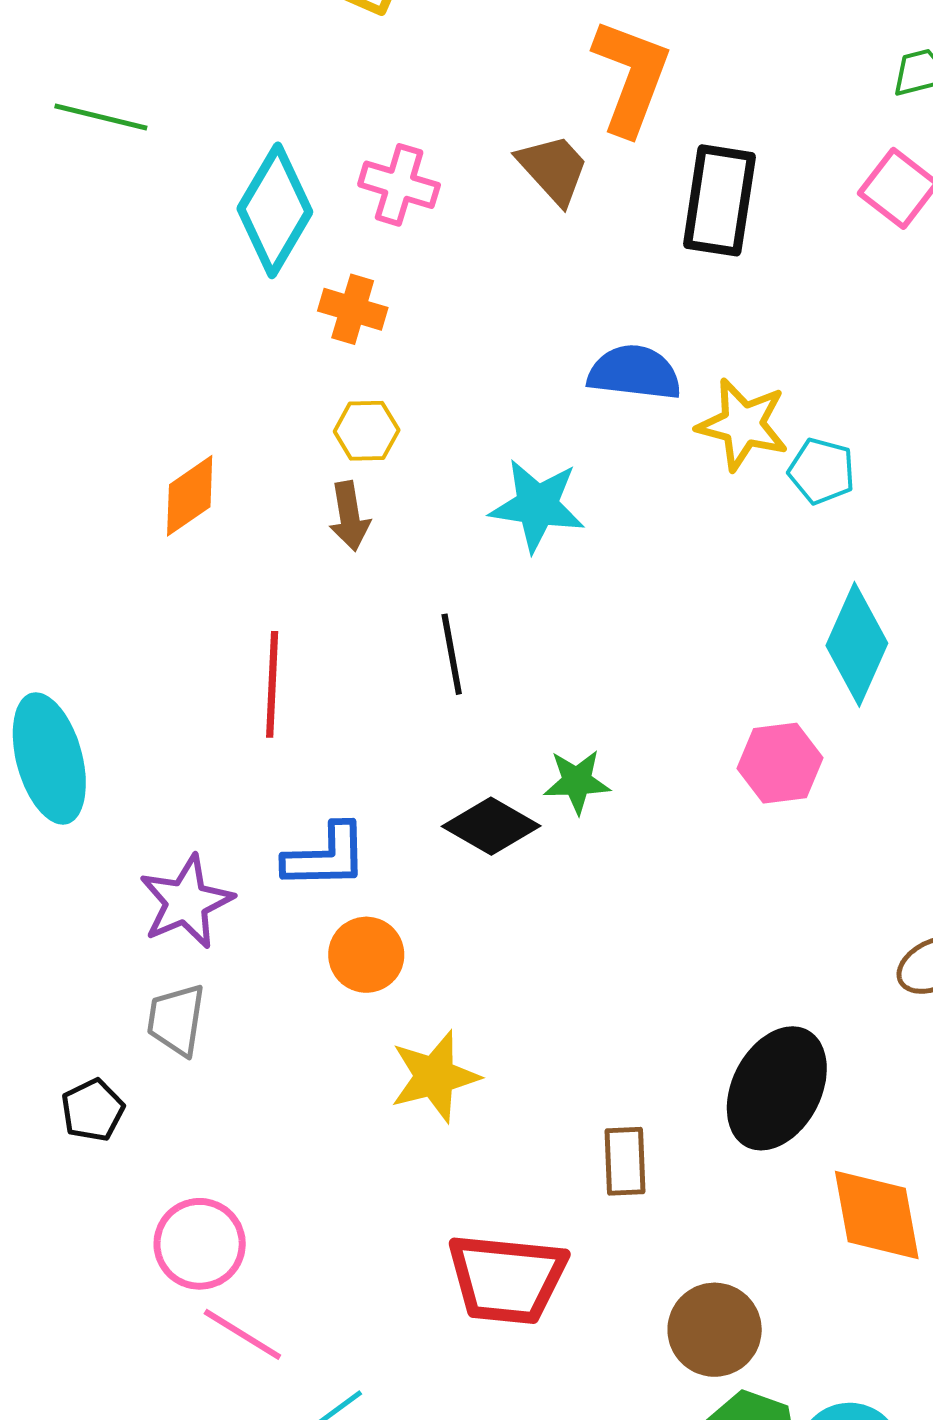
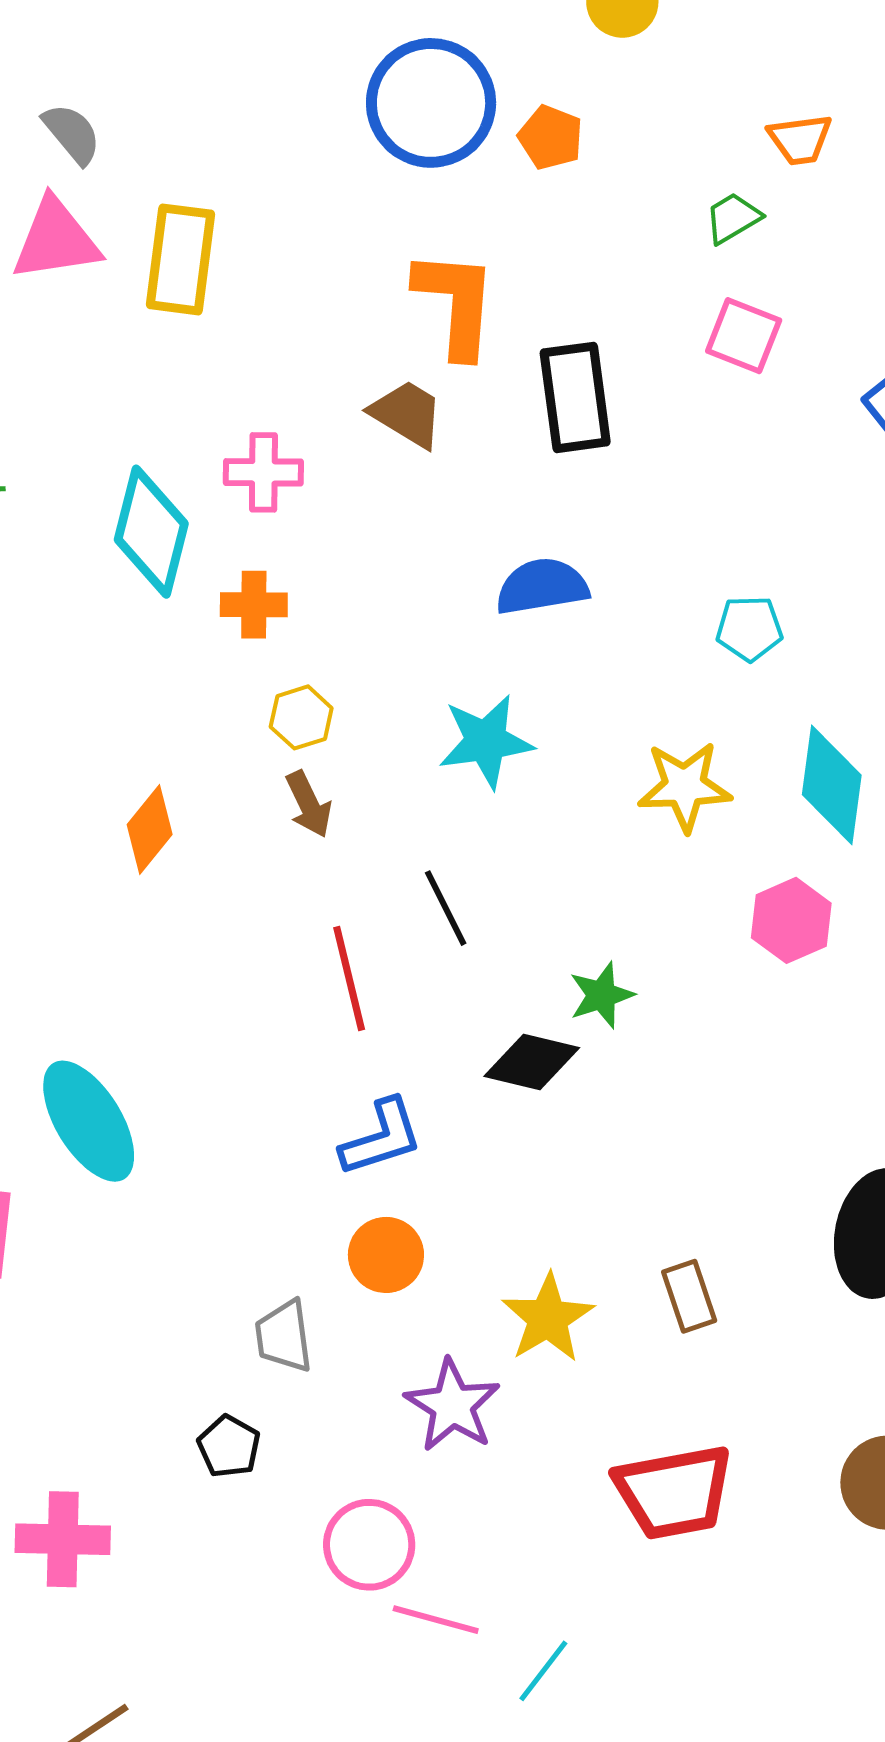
yellow star: (743, 425) -> (685, 786), moved
red line: (272, 684) -> (349, 978), moved
purple star: (186, 902) -> (452, 1406), moved
orange circle: (366, 955) -> (386, 1255), moved
brown rectangle: (625, 1161) -> (689, 1296), moved

